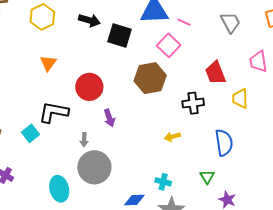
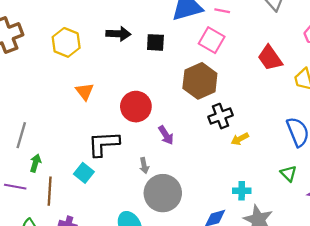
black square: (120, 36) -> (155, 42), size x0.7
black cross: (193, 103) -> (221, 116), moved

